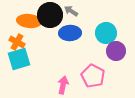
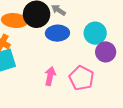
pink arrow: (63, 85) -> (50, 76), moved

